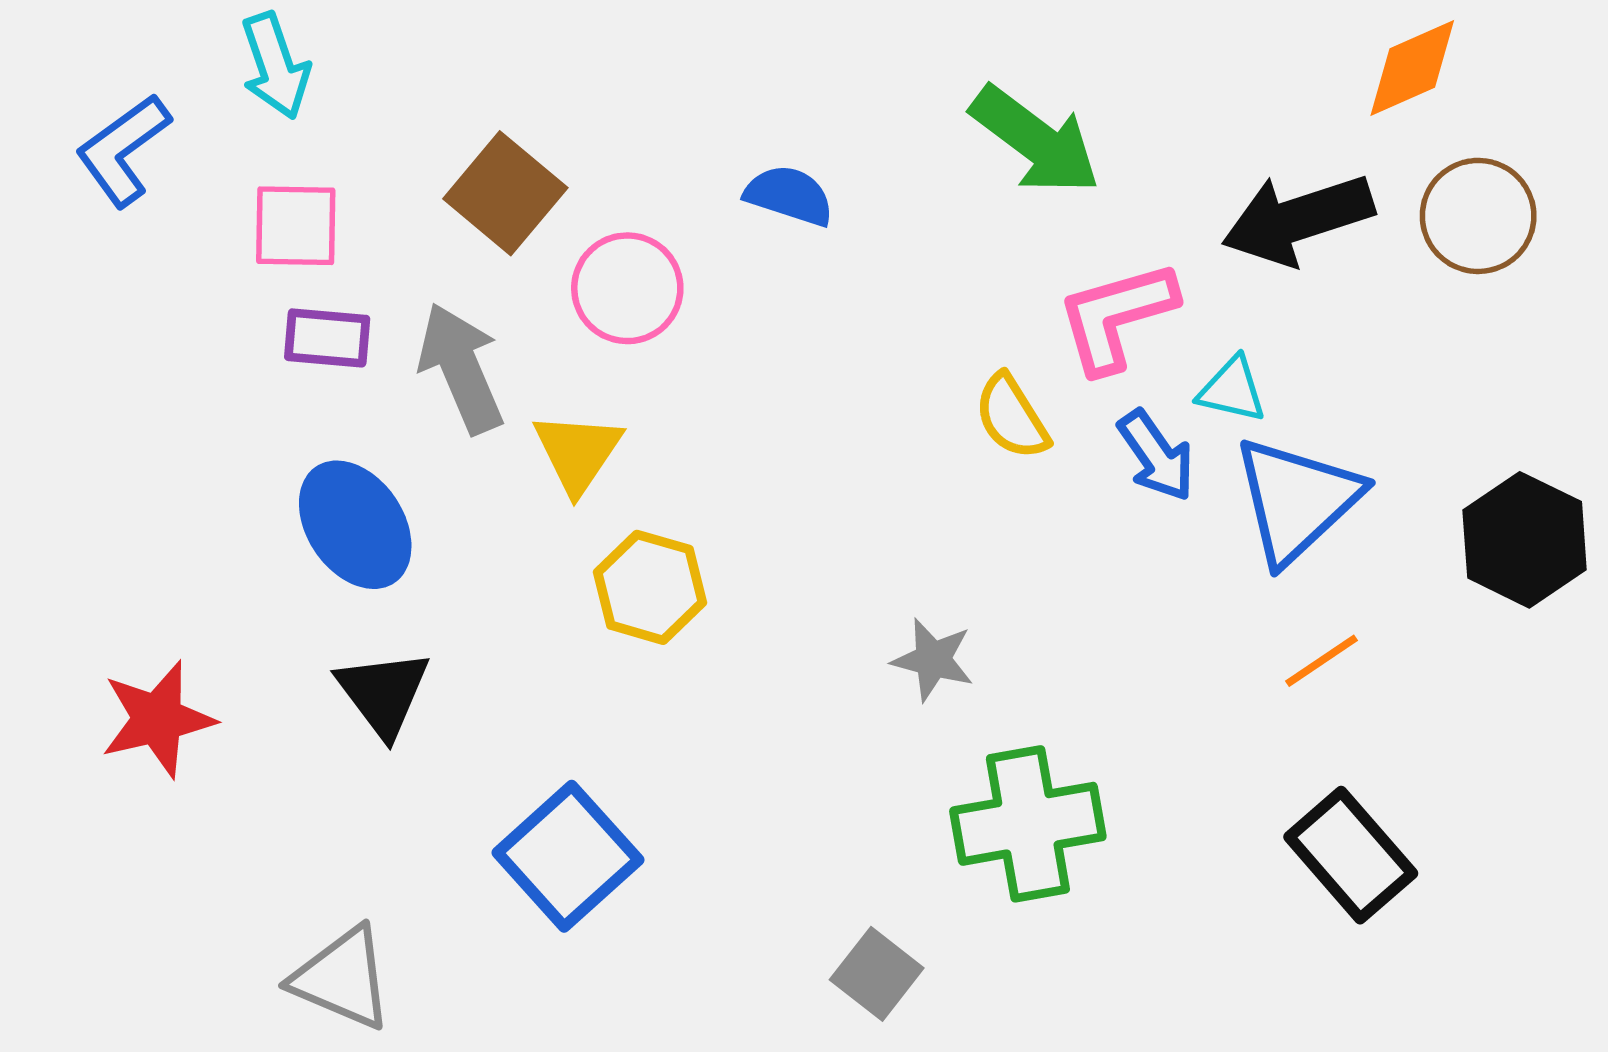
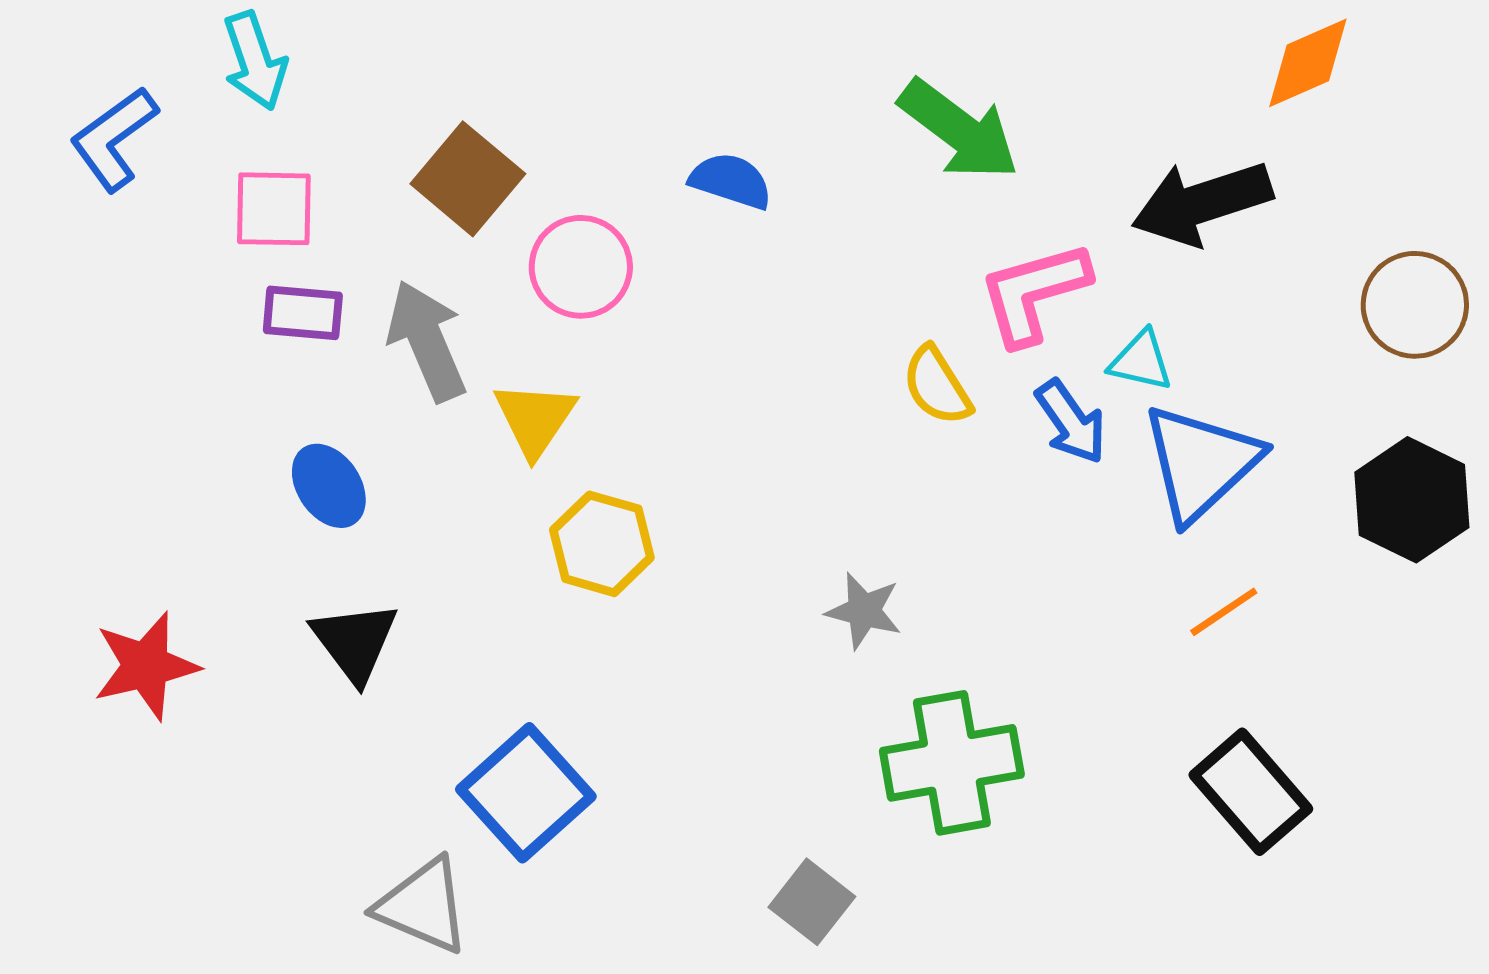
brown circle: (1478, 216) -> (1415, 305), moved
blue ellipse: (355, 525) -> (329, 486), size x0.7
gray triangle: (342, 978) -> (423, 906), moved

